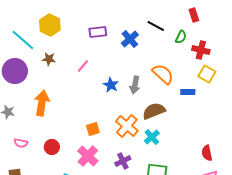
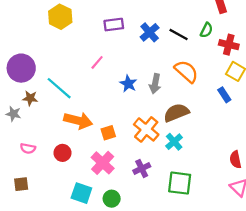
black line: (156, 26) -> (179, 35), moved
cyan line: (23, 40) -> (59, 88), moved
brown star: (49, 59) -> (30, 98), moved
blue rectangle: (188, 92) -> (224, 95), moved, turned 56
orange arrow: (42, 103) -> (78, 121), moved, turned 95

